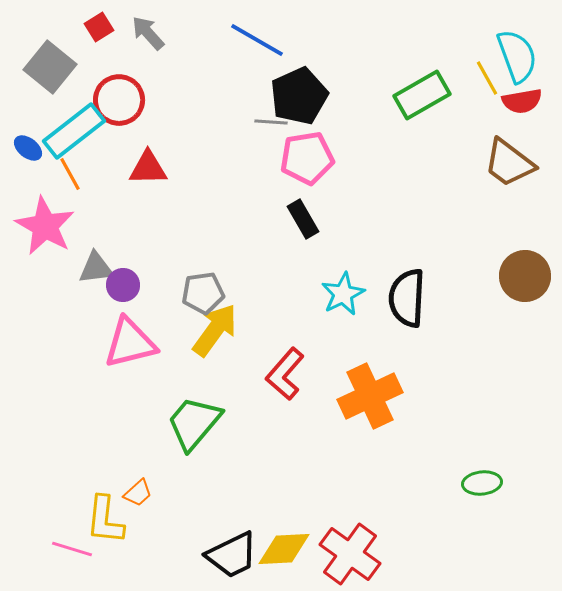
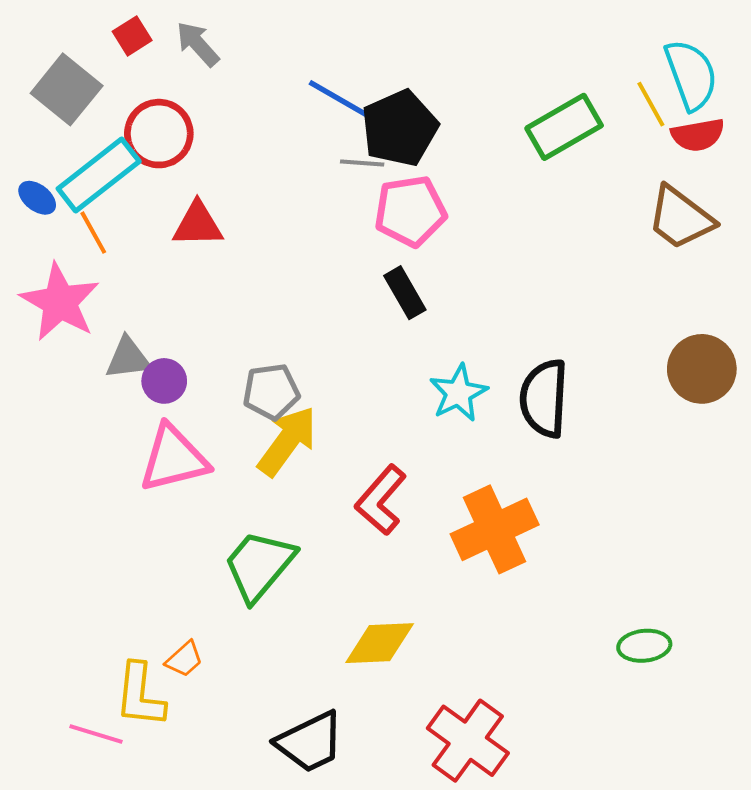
blue line: (257, 40) -> (343, 101), moved
yellow diamond: (284, 549) -> (380, 643), moved

